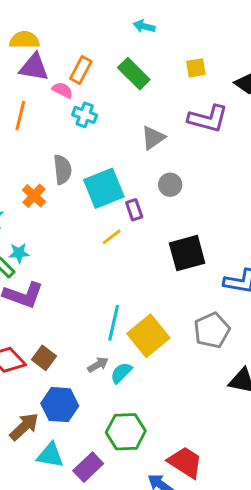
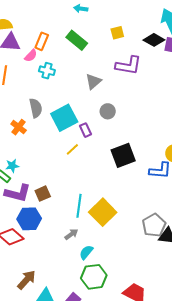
pink semicircle: (63, 90) -> (31, 56), turned 112
gray pentagon: (212, 330) -> (154, 225), moved
brown square: (44, 358) -> (43, 194), moved, turned 35
cyan semicircle: (121, 373) -> (86, 252), moved
blue hexagon: (60, 405) -> (29, 219), moved

